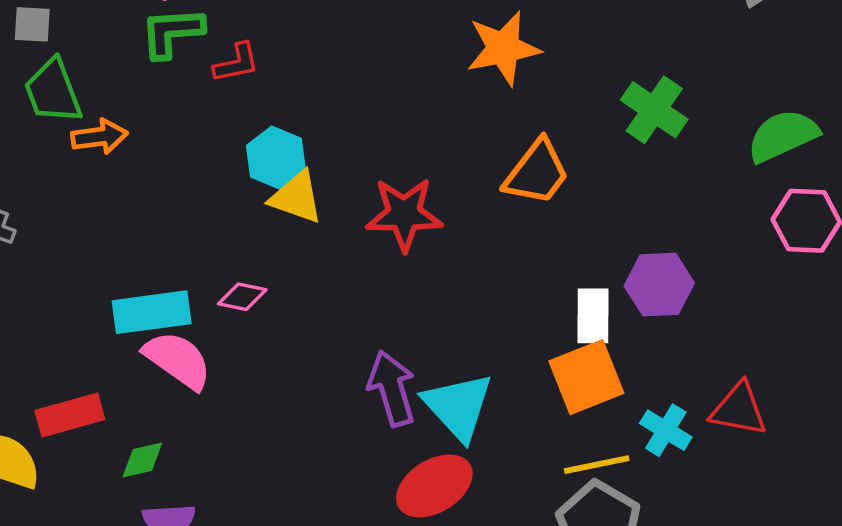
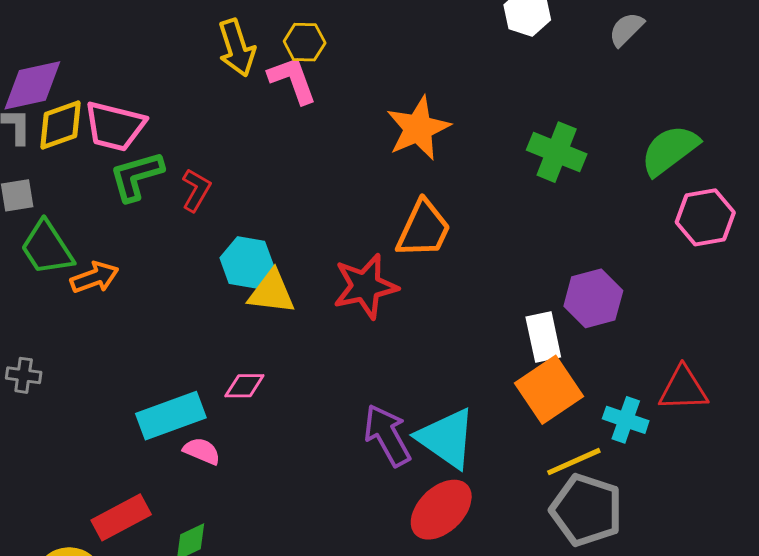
red L-shape: (236, 63) -> (196, 190), turned -36
orange trapezoid: (537, 173) -> (423, 229), moved
pink semicircle: (178, 360) -> (202, 451), size x0.6

